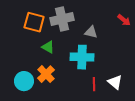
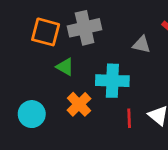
gray triangle: (91, 32) -> (142, 45), moved
orange cross: (46, 74) -> (79, 104), moved

